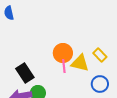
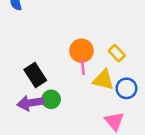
yellow rectangle: (100, 55) -> (117, 53), moved
yellow triangle: (80, 63) -> (103, 80), moved

